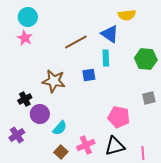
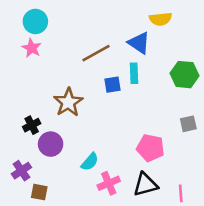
blue square: (89, 75) -> (112, 85), moved
brown star: (54, 81) -> (68, 102), turned 30
cyan semicircle: (60, 128) -> (90, 162), moved
brown square: (61, 152) -> (39, 192), moved, turned -32

